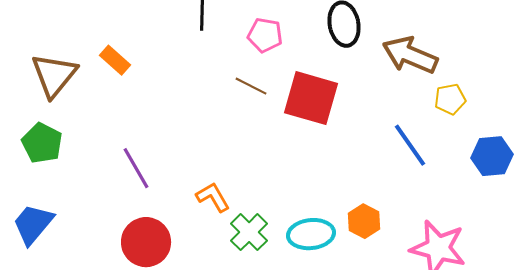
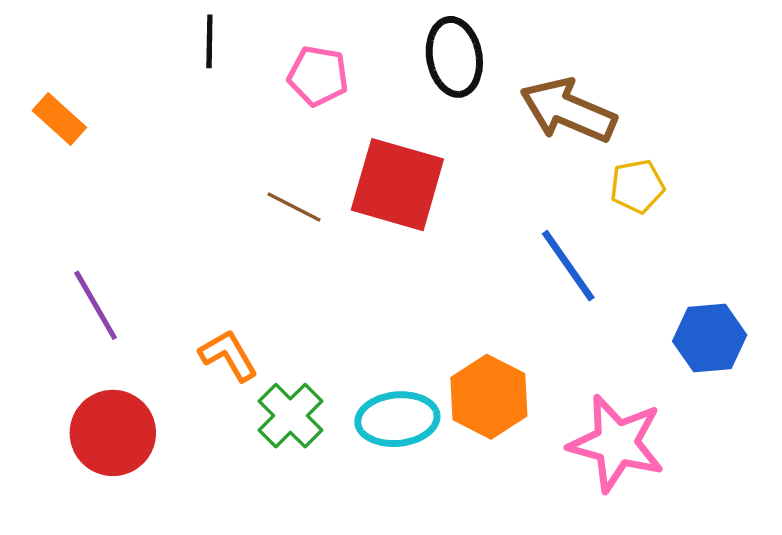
brown line: (251, 86) -> (294, 207), moved
blue hexagon: (492, 156) -> (710, 338), moved
orange hexagon: (364, 221) -> (489, 397), size x1.4

